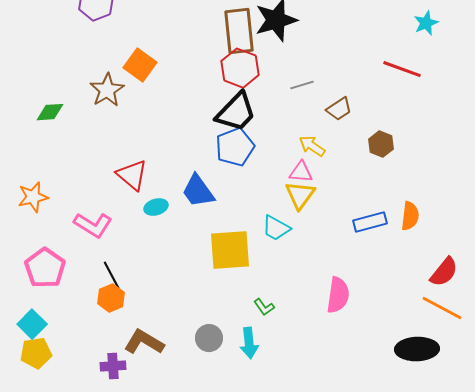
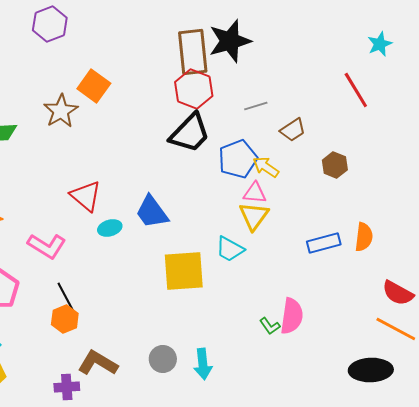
red line: (402, 69) -> (356, 90), turned 39
blue pentagon: (235, 147) -> (238, 159), moved
red semicircle: (444, 272) -> (398, 293), turned 80
green L-shape: (264, 307) -> (270, 326), moved

